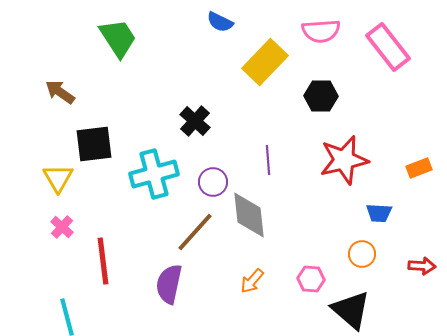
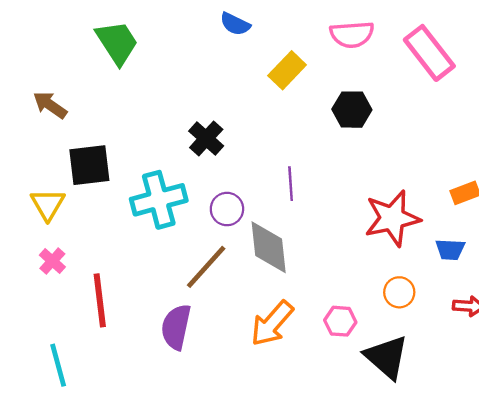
yellow rectangle: (265, 62) -> (287, 70), size x0.7
red star: (344, 160) -> (392, 218), moved
blue trapezoid: (379, 213) -> (450, 250), moved
orange arrow: (252, 281) -> (272, 324), size x1.6

